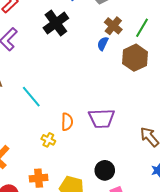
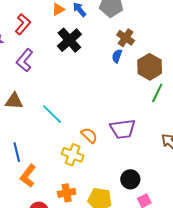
green line: (142, 28) -> (157, 93), moved
orange semicircle: (67, 122) -> (89, 135), turned -42
yellow cross: (48, 140) -> (73, 155), size x1.5

